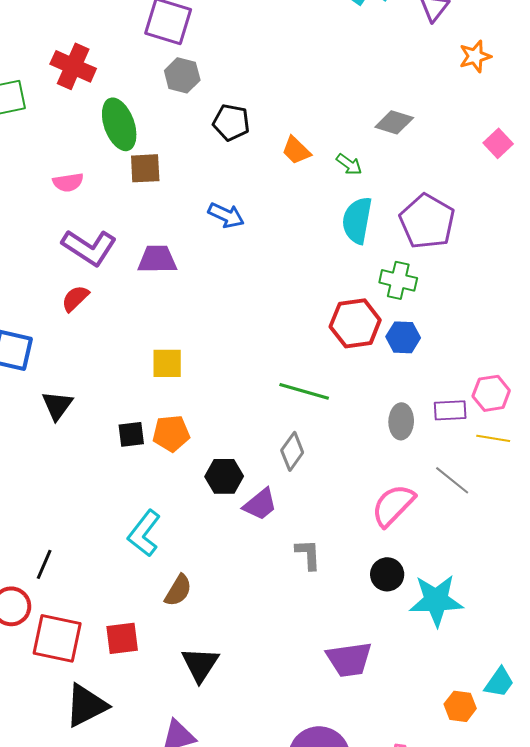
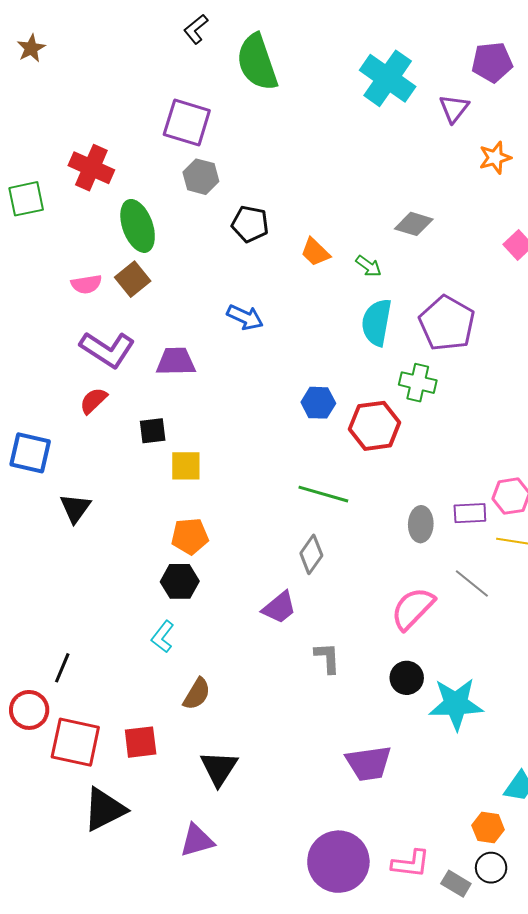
brown square: (145, 168) -> (133, 279), moved, turned -36
blue hexagon: (403, 337) -> (318, 403), moved
black square: (131, 434) -> (153, 431), moved
black hexagon: (224, 476) -> (180, 581), moved
cyan L-shape: (144, 533) -> (163, 637), size x0.7
orange hexagon: (460, 706) -> (488, 827), moved

